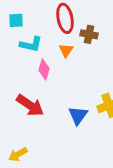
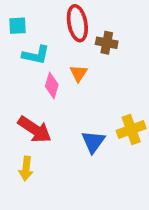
orange triangle: (66, 50) -> (79, 73), moved
yellow arrow: (18, 154) -> (26, 169), moved, turned -54

